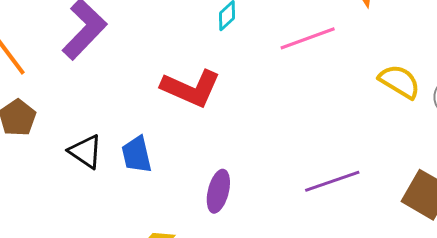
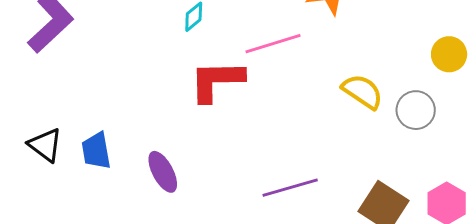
red L-shape: (191, 88) -> (217, 81), moved, turned 152
purple ellipse: (218, 191) -> (163, 172), moved, turned -45

